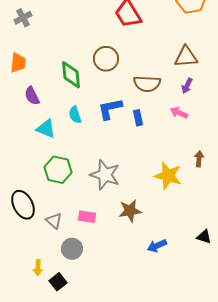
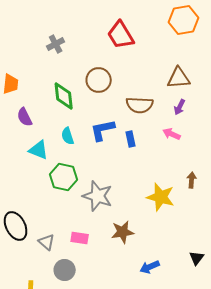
gray cross: (23, 18) -> (56, 44), moved
green hexagon: (58, 170) -> (64, 177), moved
black triangle: (204, 237) -> (197, 258), turned 49

